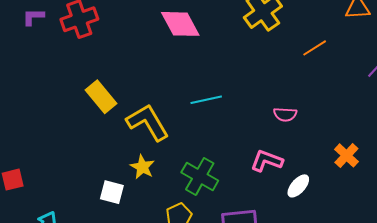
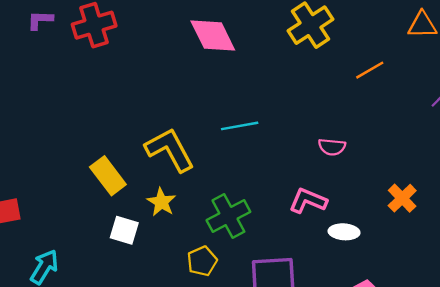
yellow rectangle: (101, 97) -> (108, 176), moved
green cross: (200, 176) -> (228, 216), turned 30
white ellipse: (298, 186) -> (344, 232), turned 50

